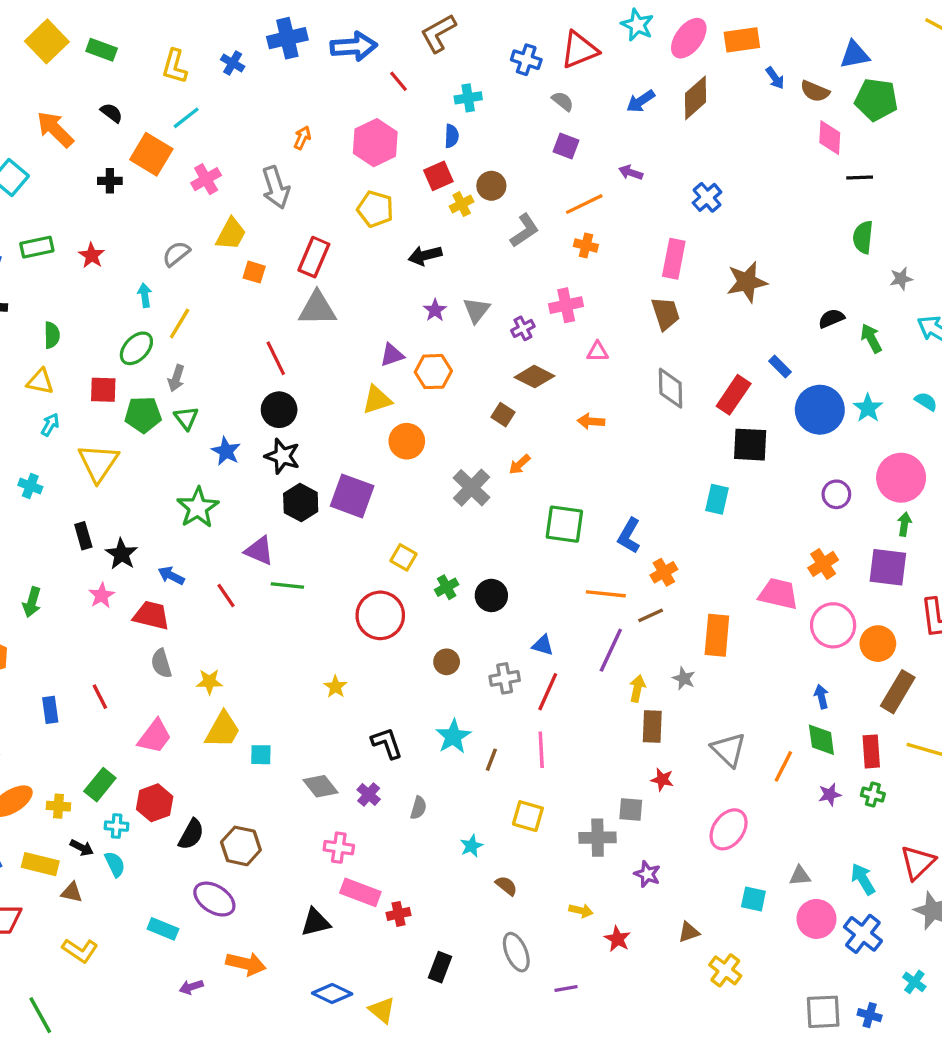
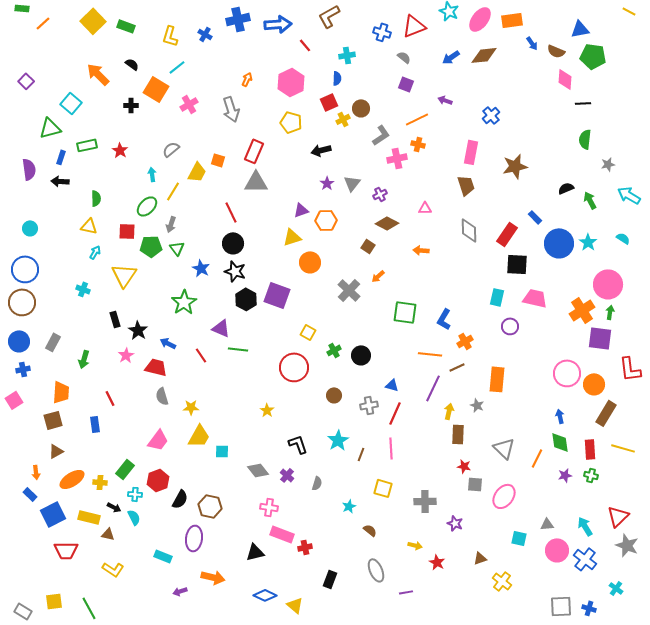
brown diamond: (695, 98) -> (484, 55), turned 36
yellow trapezoid: (231, 234) -> (197, 172), moved
pink cross: (566, 305) -> (397, 158), moved
purple circle: (836, 494) -> (510, 326), moved
orange cross: (823, 564) -> (582, 310), moved, size x1.4
pink trapezoid: (778, 594) -> (535, 298), moved
red line: (100, 697) -> (110, 398), moved
gray square: (631, 809) -> (475, 484), moved
purple ellipse: (214, 899) -> (194, 538), turned 65

